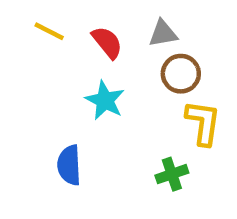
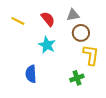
yellow line: (49, 31) -> (18, 21), moved

